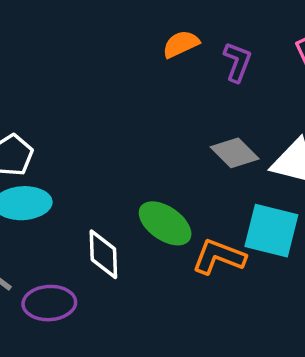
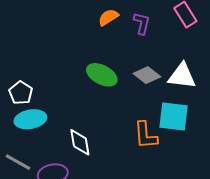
green ellipse: (165, 223) -> (102, 75), moved
orange L-shape: (219, 257) -> (146, 135), turned -108

